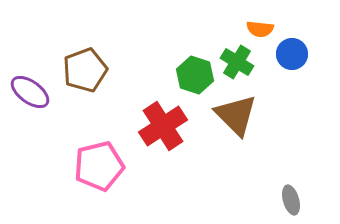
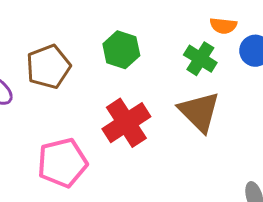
green hexagon: (195, 75) -> (121, 50), moved

